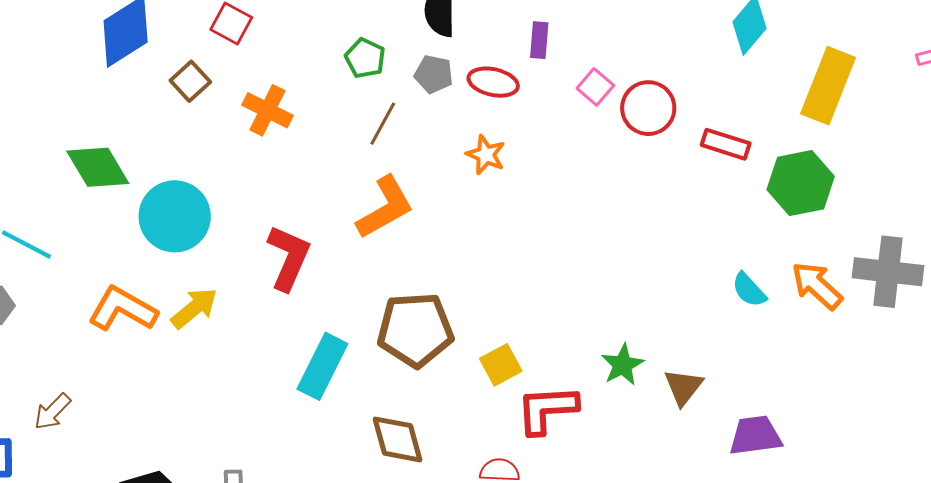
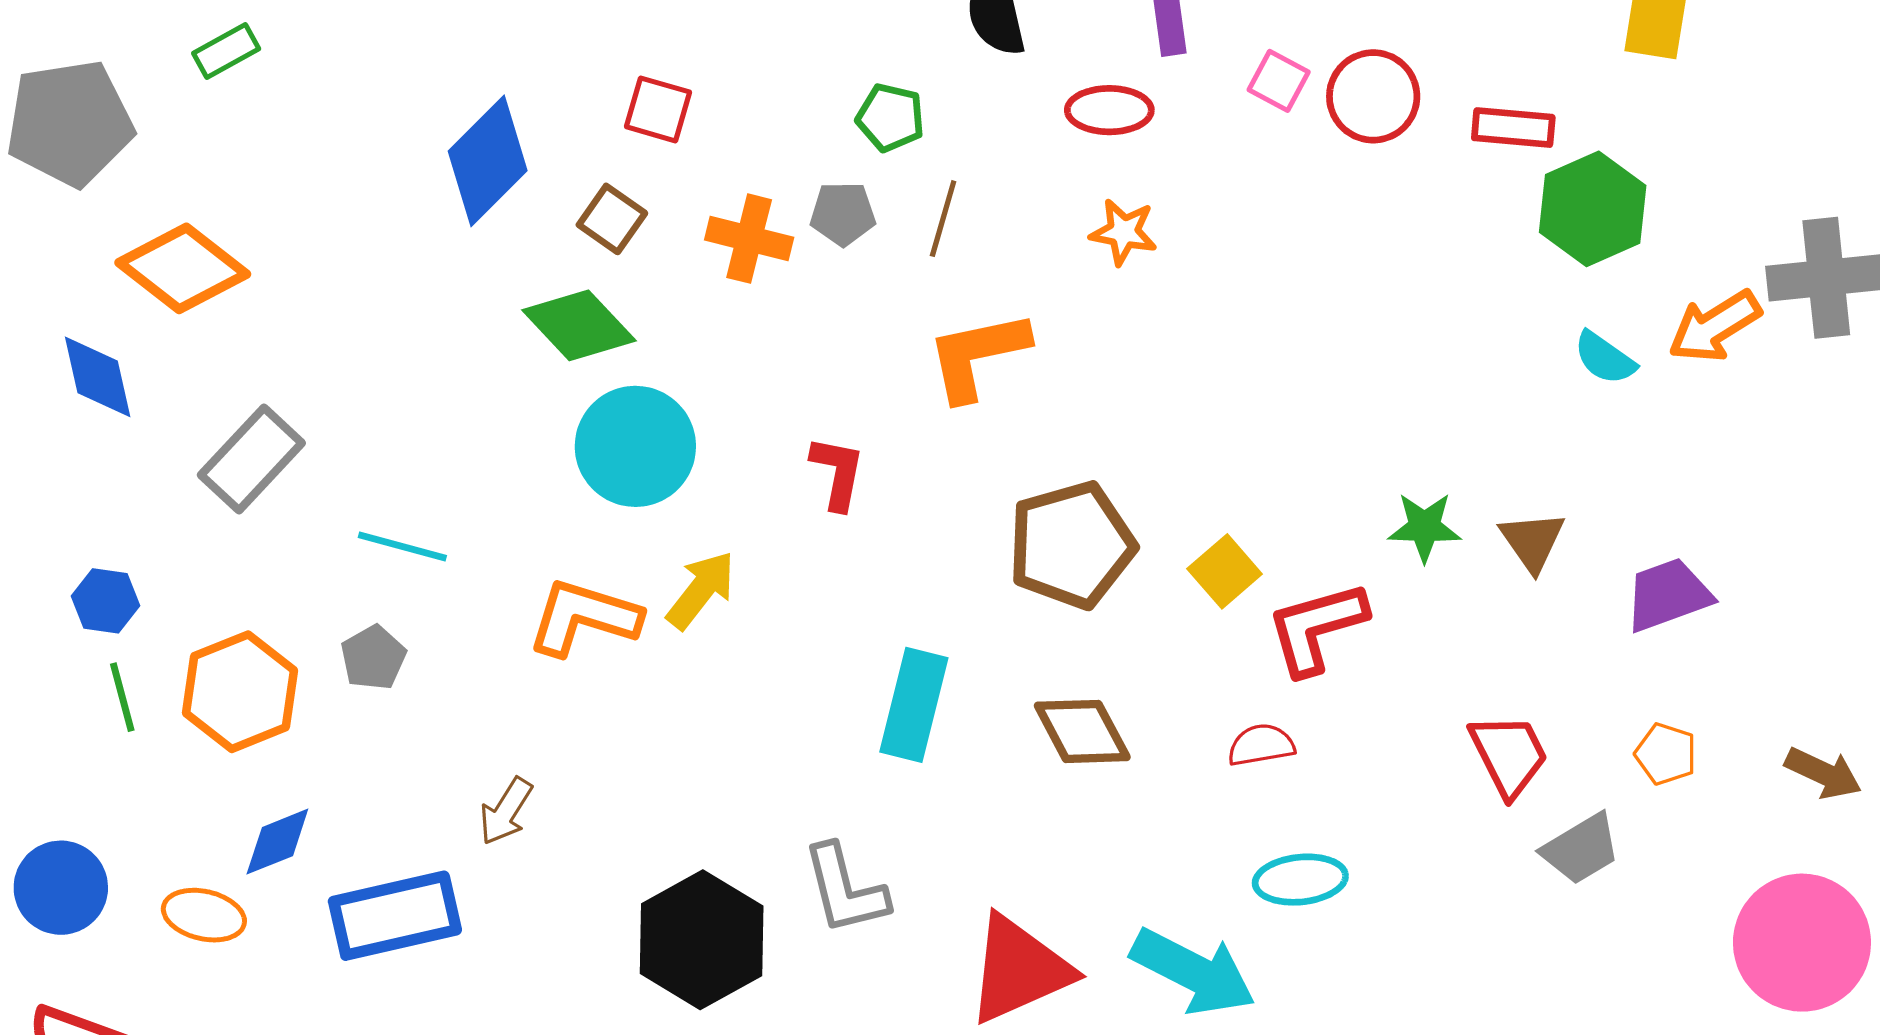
gray pentagon: (434, 74) -> (843, 214), moved
green diamond: (98, 167) -> (579, 325), moved
green hexagon: (801, 183) -> (1593, 209), moved
orange L-shape: (385, 207) -> (977, 355), turned -150
red L-shape: (289, 258) -> (838, 473), size x0.7
orange arrow: (817, 286) -> (1715, 326), turned -62
green star: (623, 365) -> (1424, 527), turned -30
cyan rectangle: (322, 366) -> (914, 705), moved

